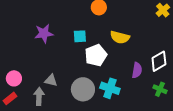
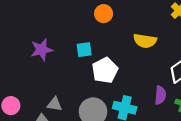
yellow semicircle: (120, 37) -> (145, 41), moved
purple semicircle: (137, 70) -> (160, 95), moved

